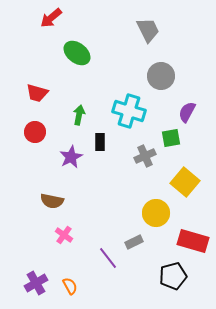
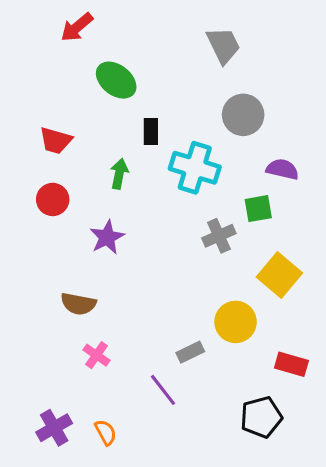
purple semicircle: (187, 112) -> (282, 169), turned 75
black rectangle: (100, 142) -> (151, 131), moved
red rectangle: (193, 241) -> (291, 364), size x0.7
gray rectangle: (134, 242) -> (190, 352), moved

